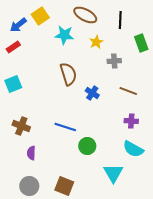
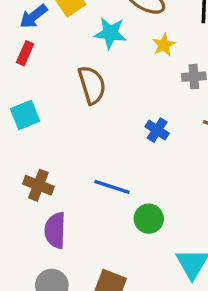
red rectangle: (13, 47) -> (25, 53), turned -32
brown semicircle: (68, 74) -> (92, 85), moved
purple semicircle: (31, 153) -> (55, 230), size x1.5

